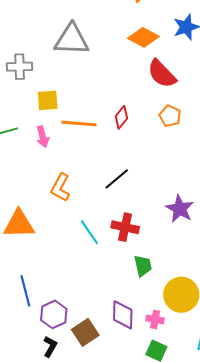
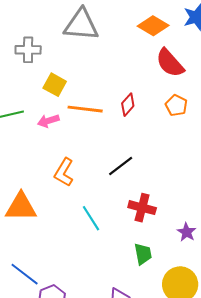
yellow square: (48, 100) -> (55, 85), turned 30
pink arrow: (43, 137) -> (48, 121), turned 85
purple star: (180, 209) -> (187, 232), moved, size x0.7
red cross: (125, 227) -> (142, 208), moved
blue line: (25, 291) -> (25, 274), turned -40

